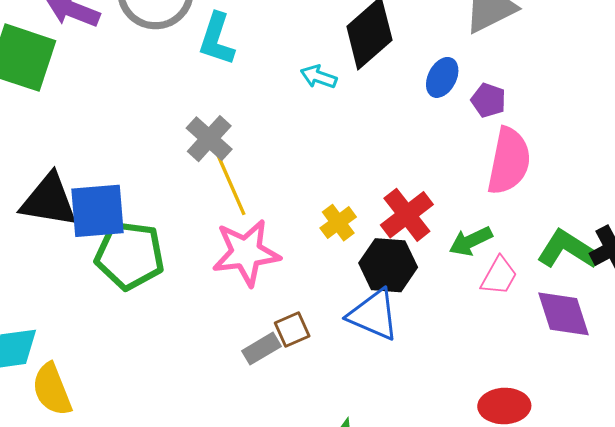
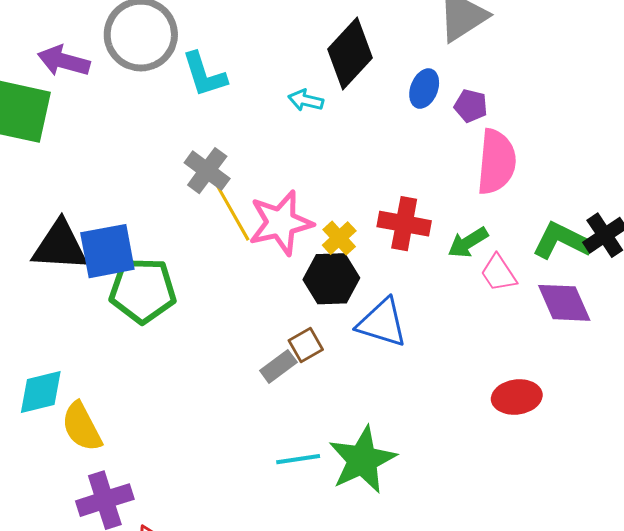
cyan L-shape: (217, 39) -> (204, 75), turned -30
red cross: (407, 215) -> (404, 224), turned -36
pink star: (246, 253) -> (281, 223), moved
black hexagon: (388, 265) -> (331, 279), moved
pink trapezoid: (499, 276) -> (499, 273), turned 123

